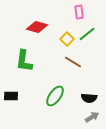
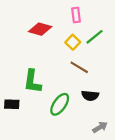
pink rectangle: (79, 12) -> (76, 15), moved
green L-shape: (24, 61) -> (32, 81), moved
black semicircle: (89, 98) -> (90, 96), moved

